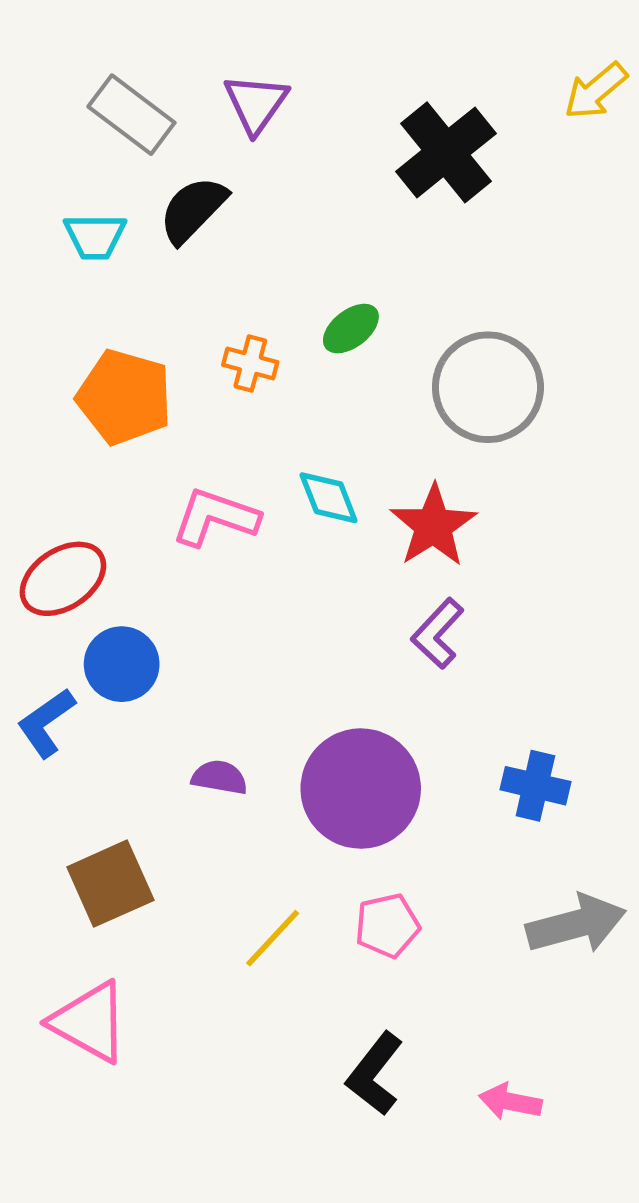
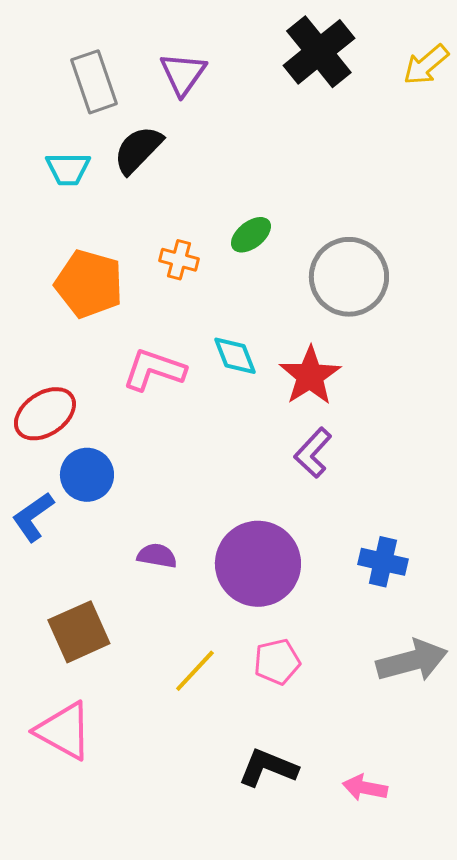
gray rectangle: (131, 115) -> (94, 82), turned 34
black cross: (446, 152) -> (319, 52), moved
black L-shape: (375, 1074) -> (268, 768), turned 74

